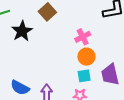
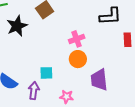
cyan square: (84, 76) -> (46, 73), moved

